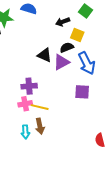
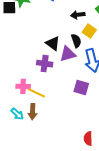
black semicircle: (67, 47) -> (76, 41), turned 80
purple cross: (29, 86) -> (45, 64), moved
cyan arrow: (25, 132) -> (17, 114), turned -56

